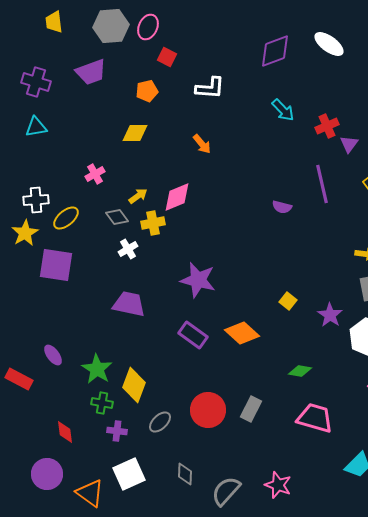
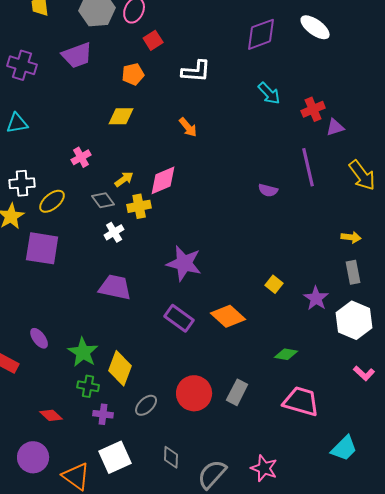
red square: (167, 57) -> (153, 40), turned 30
cyan triangle: (36, 127) -> (17, 123), moved
purple triangle: (349, 144) -> (335, 127), turned 36
red diamond: (65, 432) -> (51, 415), turned -40

